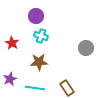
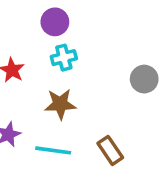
cyan cross: (41, 36) -> (64, 58), turned -32

